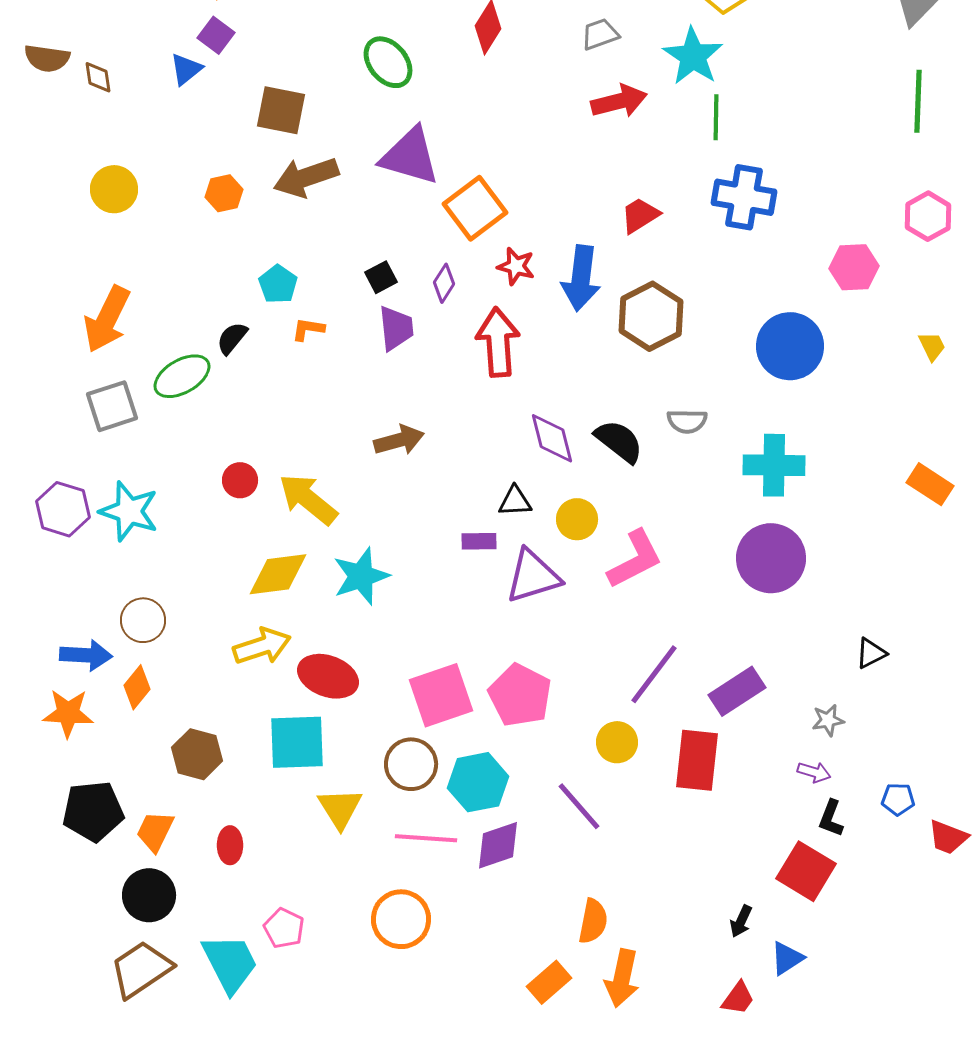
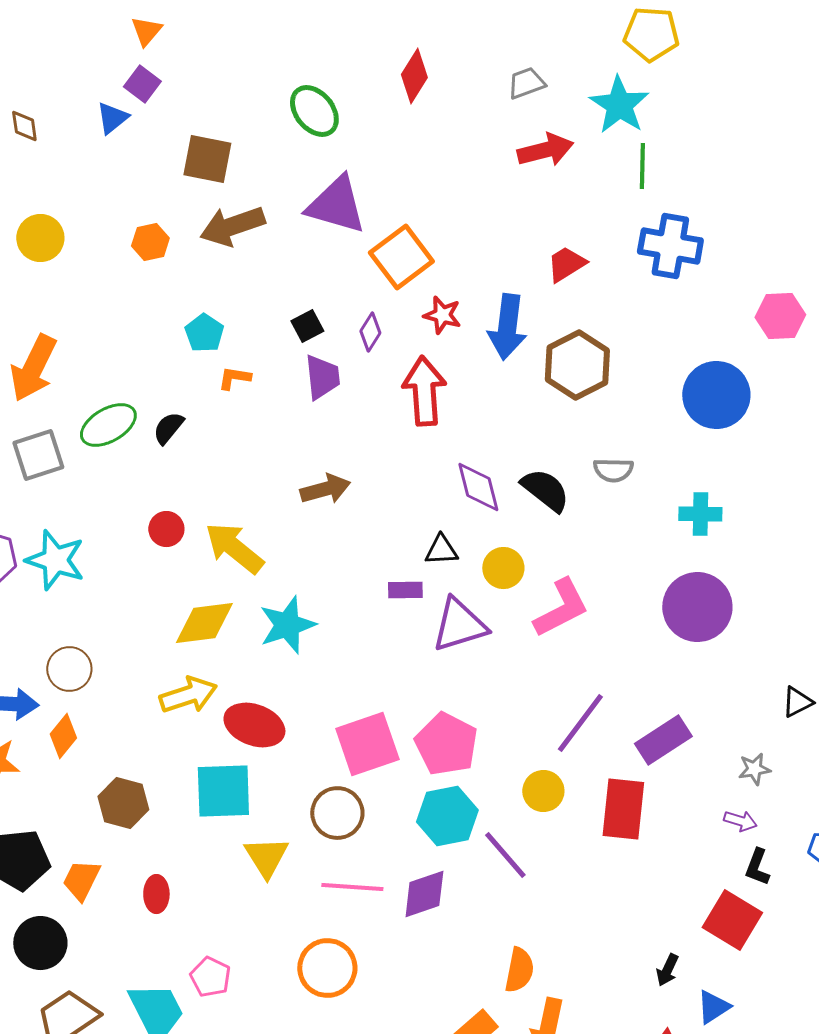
black semicircle: (232, 338) -> (168, 428), moved
cyan cross: (774, 465) -> (700, 514), size x0.7
cyan hexagon: (478, 782) -> (447, 816), moved
black circle: (149, 895) -> (40, 943), moved

